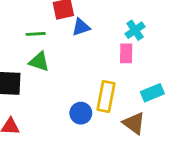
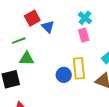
blue triangle: (81, 27) -> (48, 27), turned -40
blue circle: (81, 113) -> (64, 75), moved

